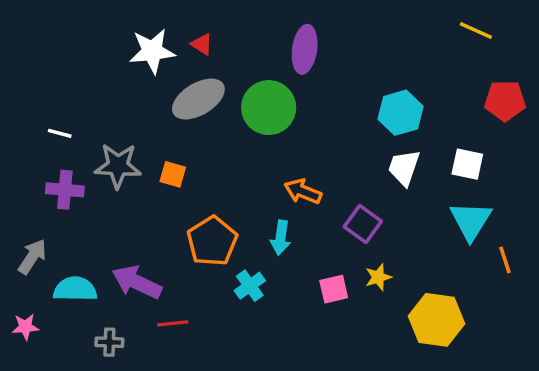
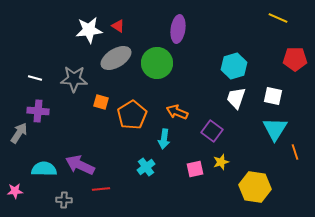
gray star: (118, 166) -> (74, 79), moved
orange pentagon: (212, 241) -> (132, 115), moved
gray arrow: (32, 257) -> (19, 133), moved

